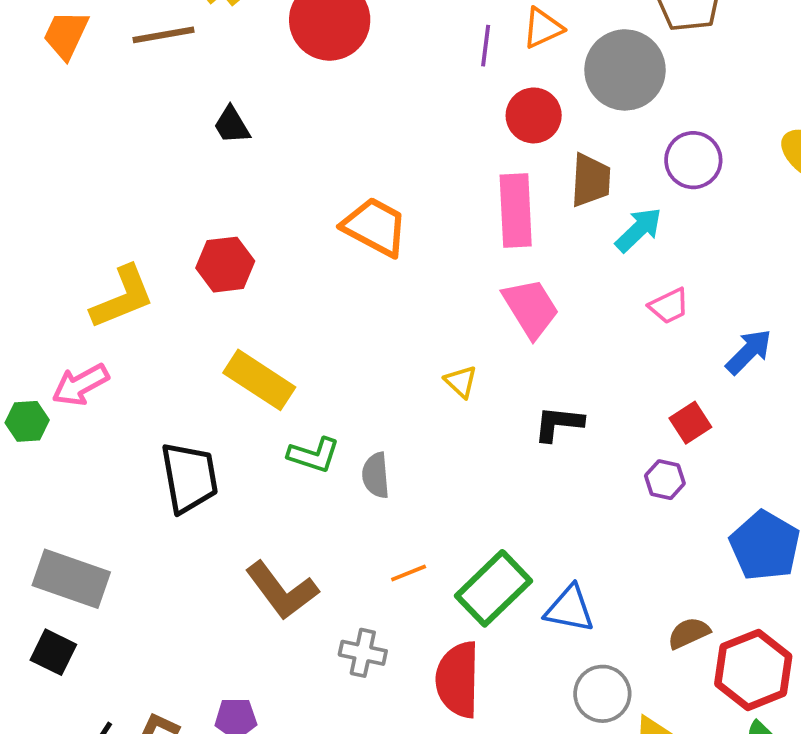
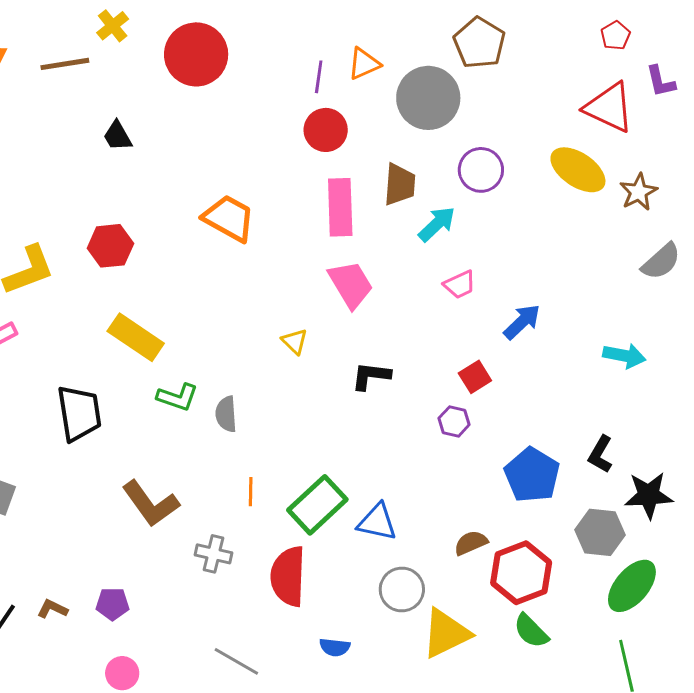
red circle: (534, 115) -> (326, 130), moved
orange line: (409, 573) -> (251, 492), turned -68

